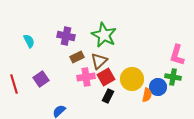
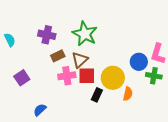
red square: (106, 77) -> (87, 76), turned 30
blue circle: (158, 87) -> (139, 62), moved
black rectangle: (108, 96) -> (97, 95), moved

